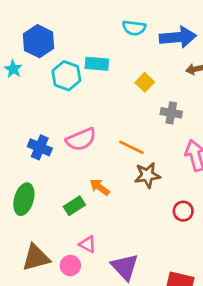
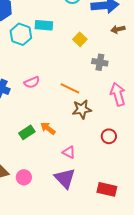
pink semicircle: (81, 139) -> (32, 82), size x0.7
orange arrow: (100, 187) -> (48, 128), moved
pink triangle: (88, 244) -> (69, 152), moved

